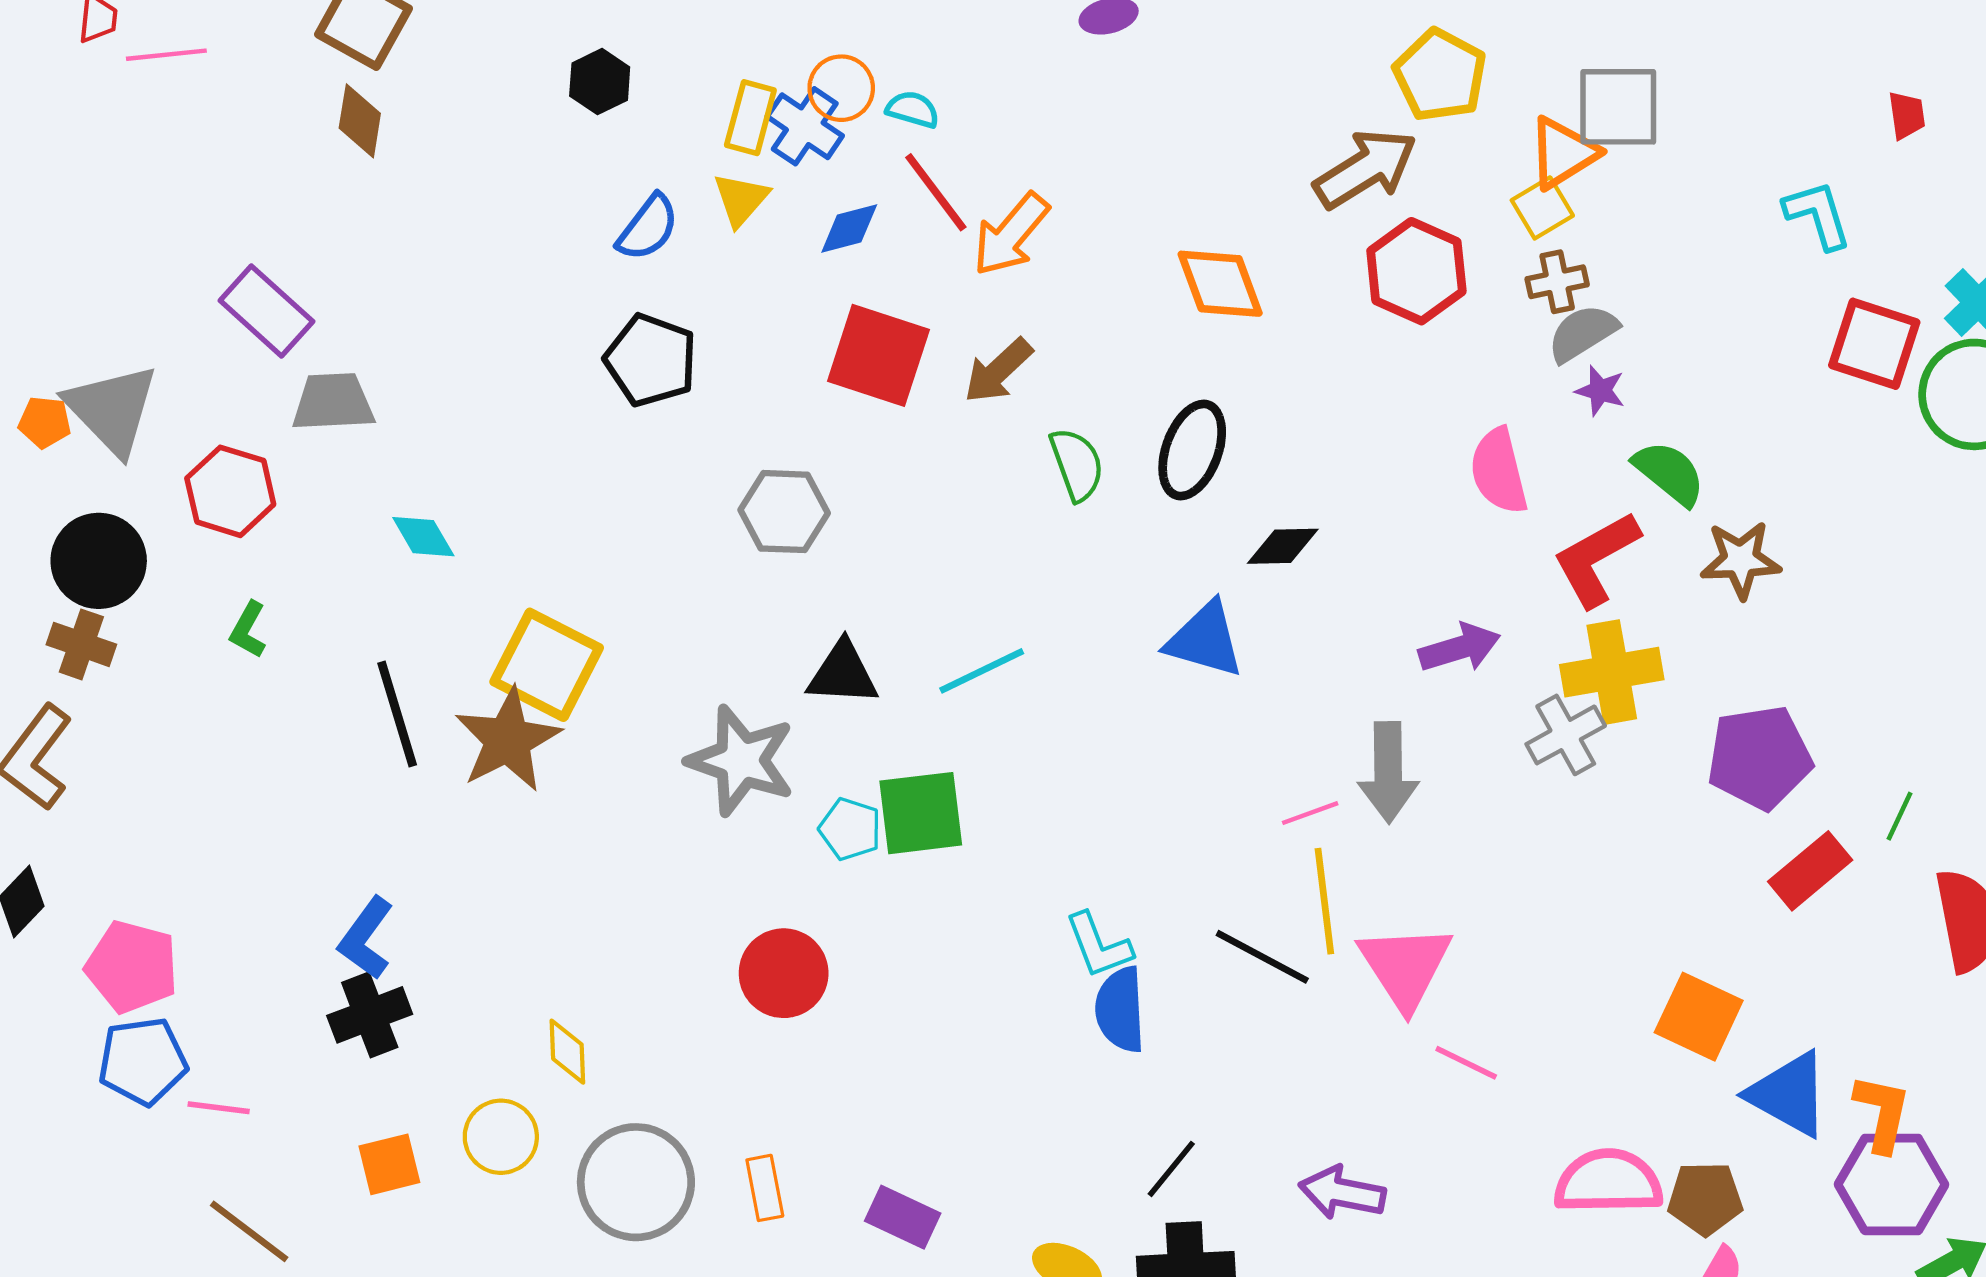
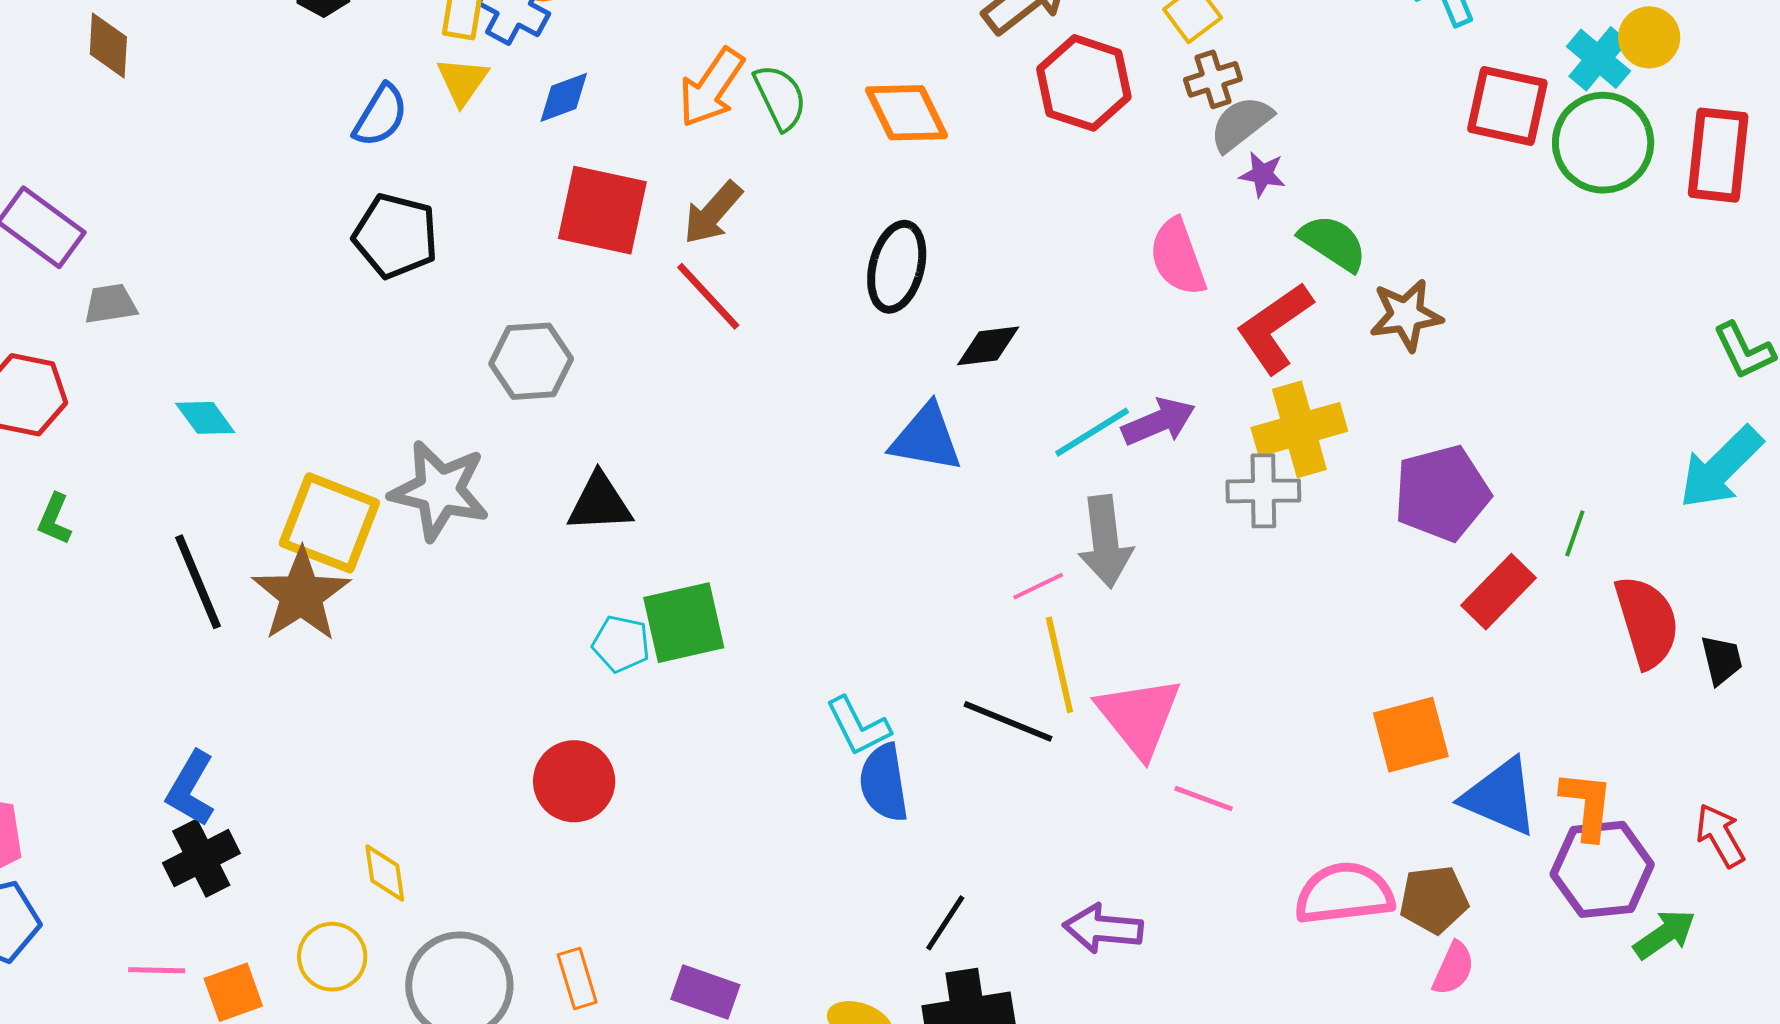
red line: (936, 192) -> (708, 296), moved
gray trapezoid: (333, 402) -> (110, 304), size x0.7
green semicircle: (1077, 464) -> (780, 97), moved
cyan line: (982, 671) -> (1092, 432), moved
gray cross: (1566, 735) -> (1263, 491), turned 34
gray star: (741, 761) -> (440, 491), moved
orange square: (1699, 1017) -> (1411, 735), turned -34
pink line: (219, 1108) -> (157, 970), moved

